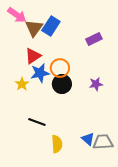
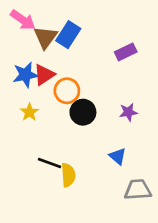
orange circle: (60, 68) -> (67, 91), moved
blue star: (40, 73) -> (25, 75), moved
blue triangle: (88, 139) -> (118, 156), moved
yellow semicircle: (57, 144) -> (68, 175), moved

